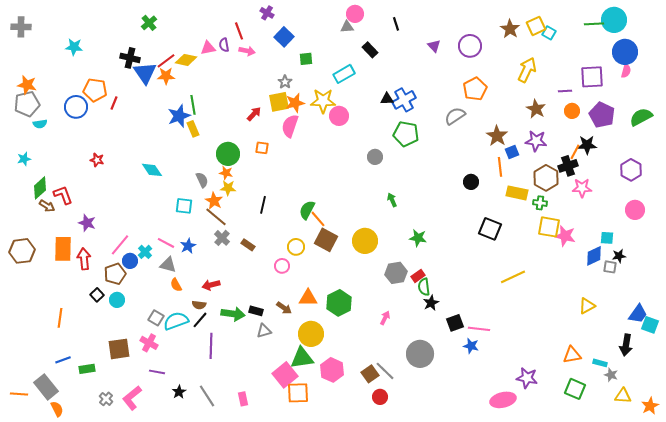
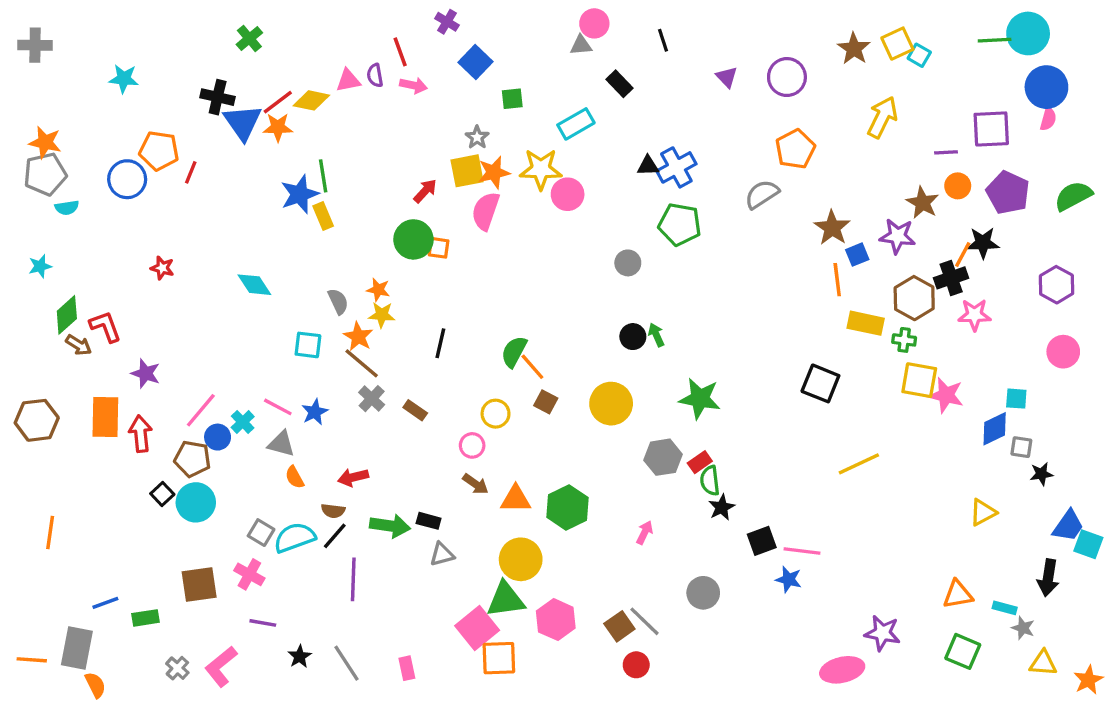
brown star: (536, 109) -> (923, 203), moved
green circle: (228, 154) -> (413, 239), moved
black circle: (471, 182) -> (633, 337), moved
green star: (418, 238) -> (700, 399), size x1.4
brown square: (326, 240) -> (546, 402), size x0.6
black star: (619, 256) -> (1041, 474), moved
brown pentagon: (115, 274) -> (192, 459), turned 30
cyan circle: (117, 300) -> (196, 502), size x1.5
brown arrow: (284, 308) -> (475, 484), moved
orange line: (60, 318) -> (50, 533), moved
gray circle: (420, 354) -> (703, 593), size x0.7
gray rectangle: (46, 387) -> (77, 648), turned 50

